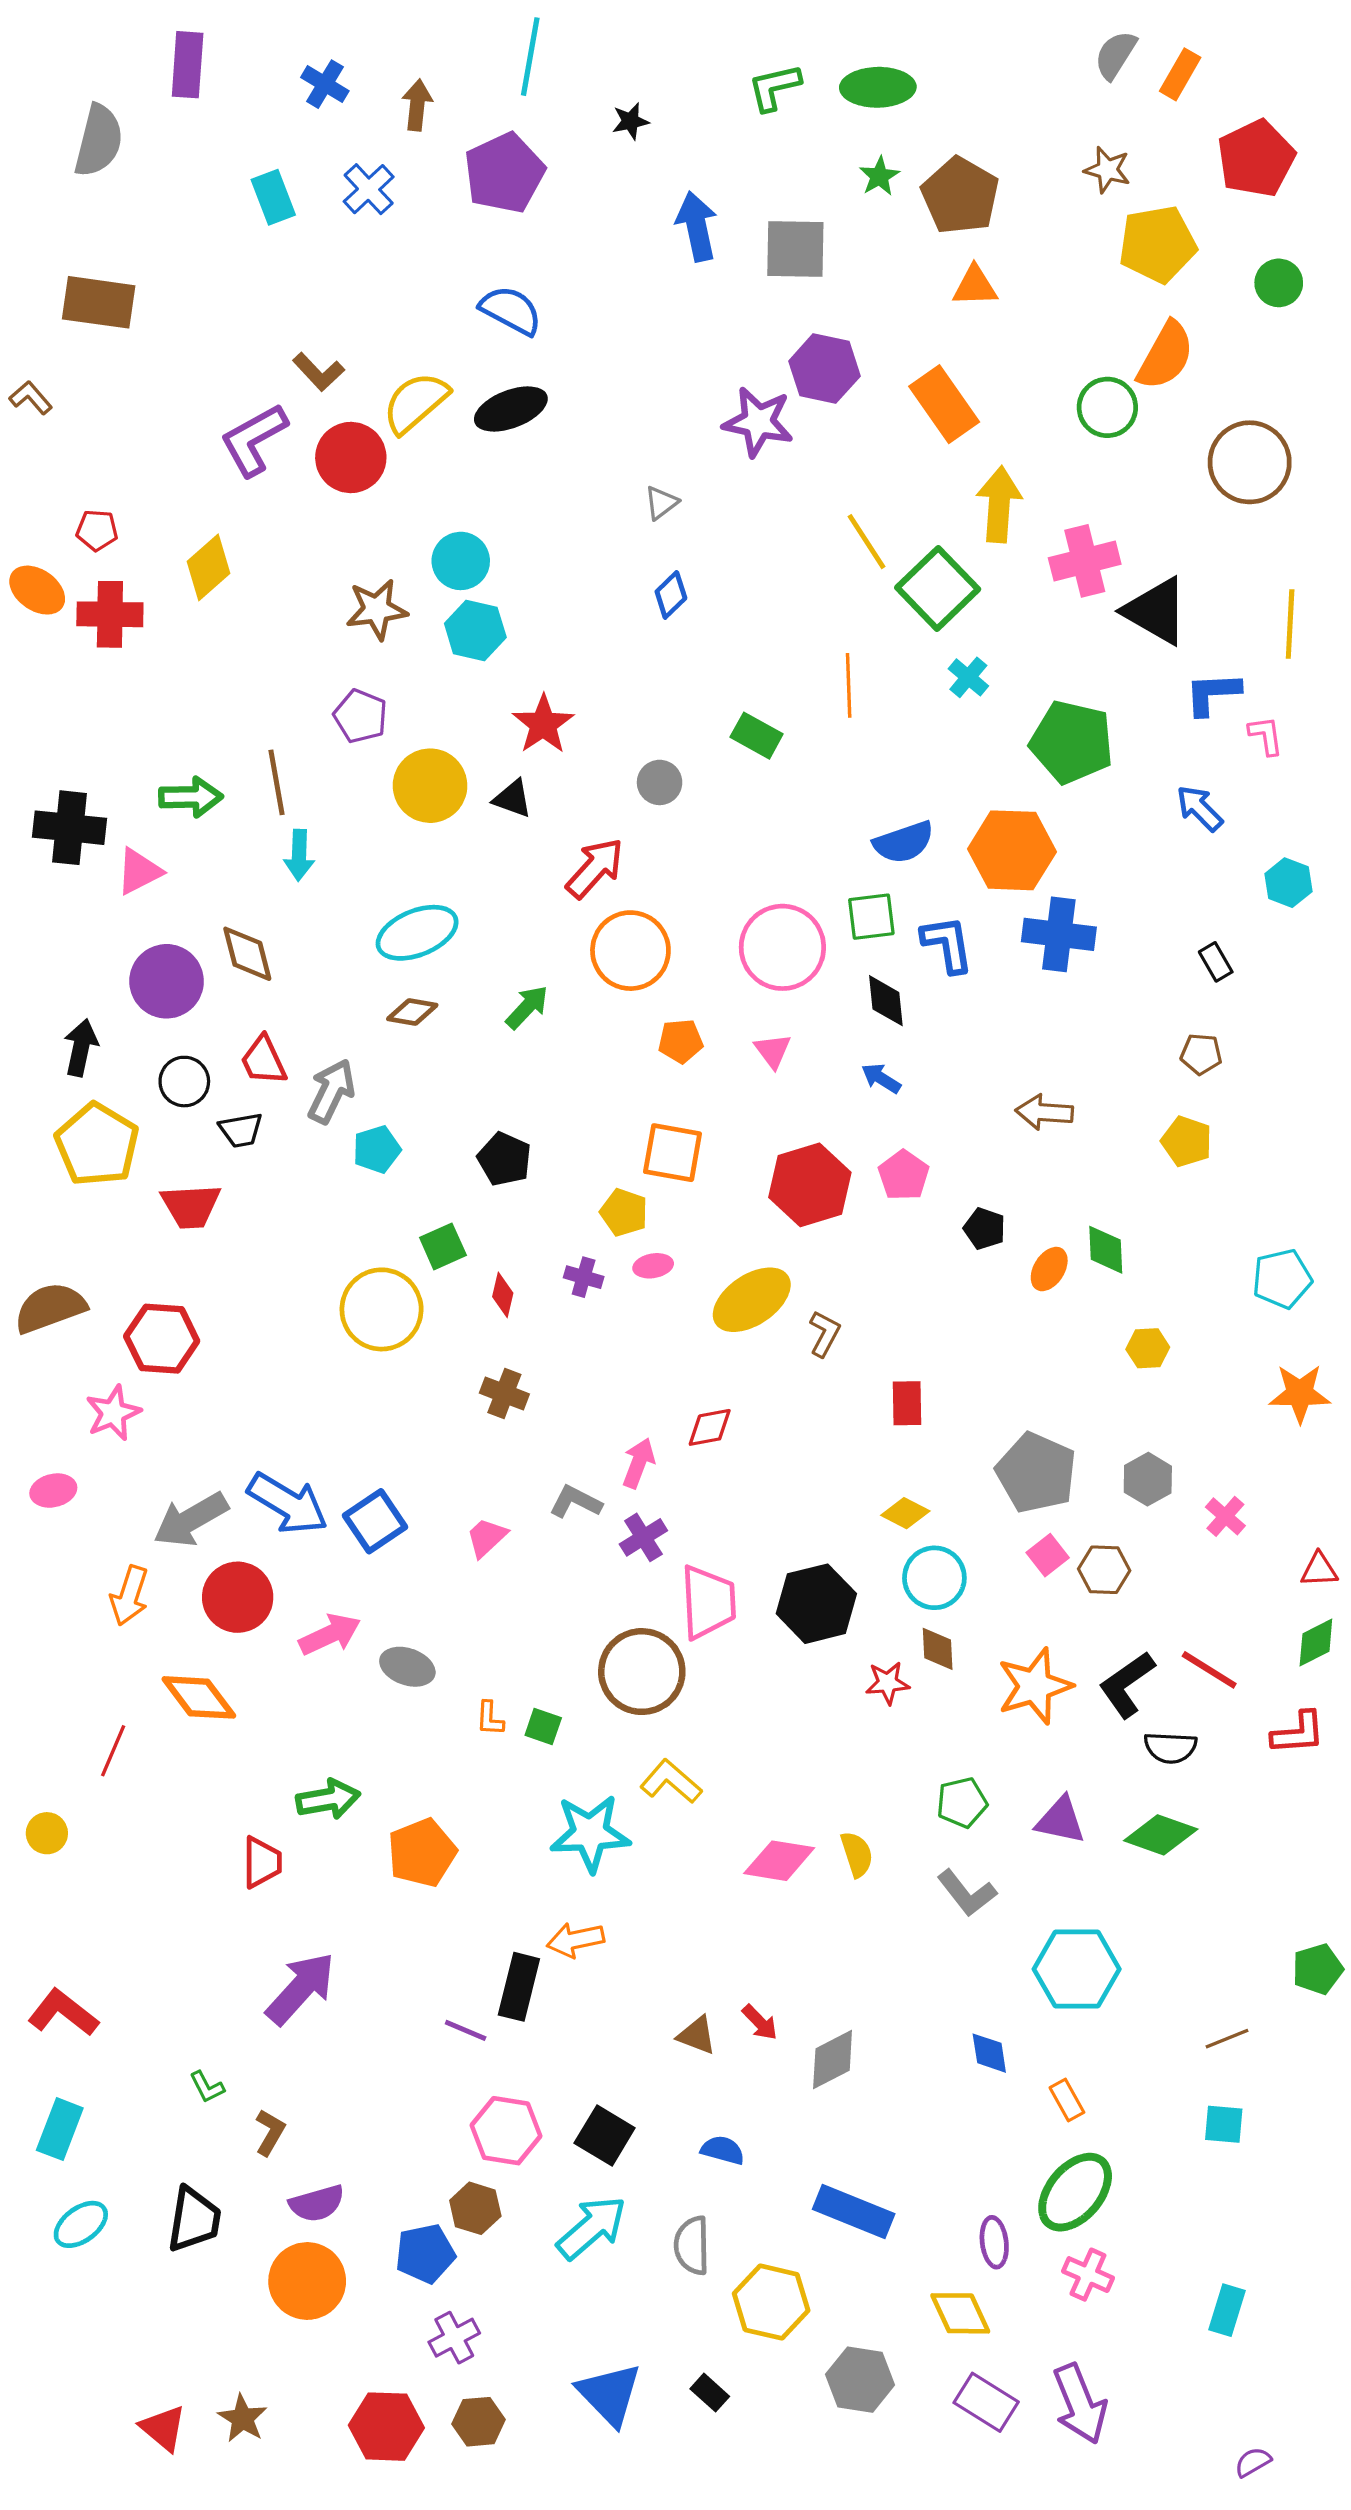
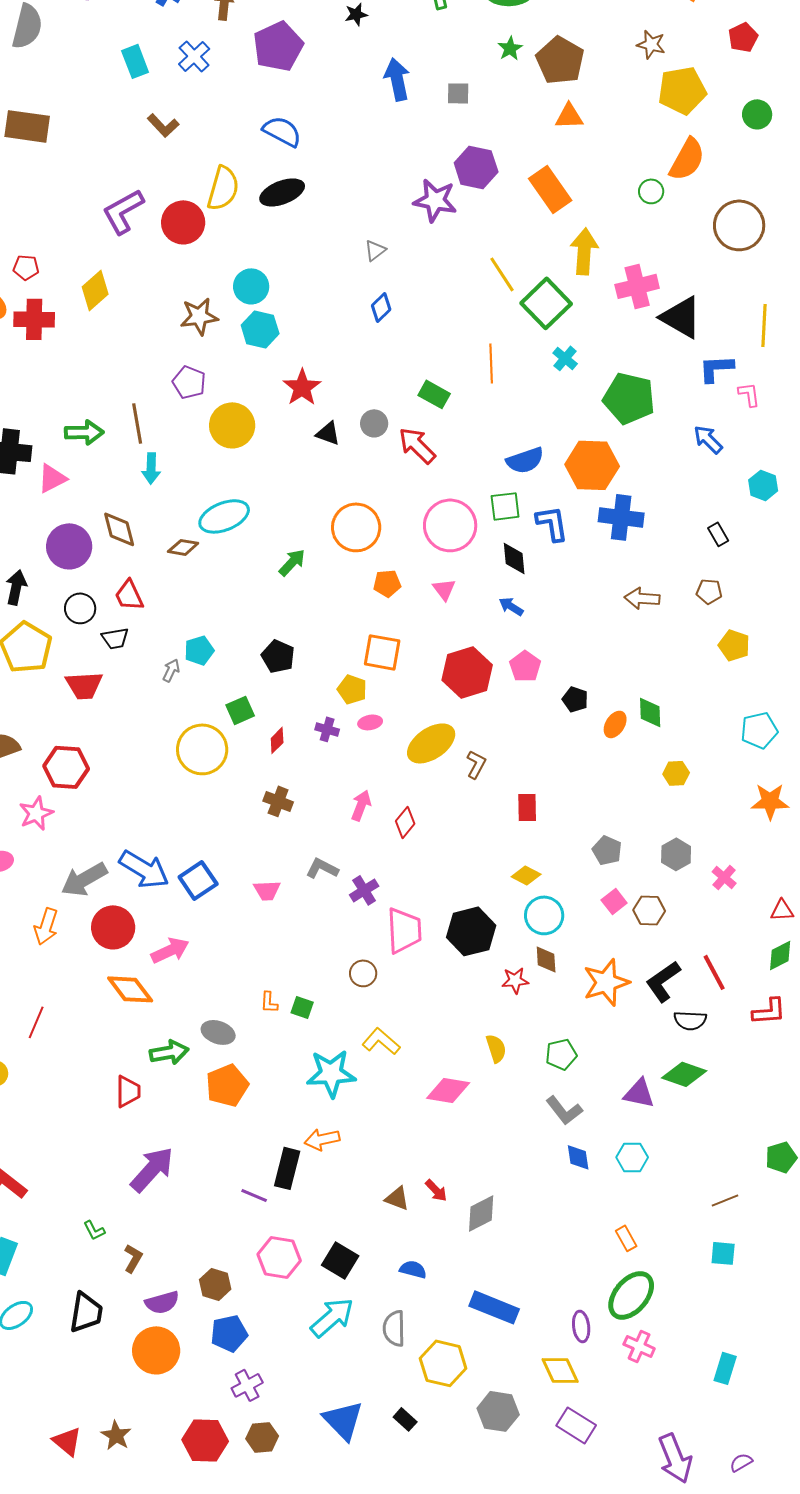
red pentagon: (1256, 158) -> (743, 37), size x0.6
gray square: (795, 249) -> (458, 93), size x0.6
brown L-shape: (318, 372) -> (163, 125), moved
yellow semicircle: (415, 403) -> (223, 188), turned 147
green circle: (1107, 407) -> (651, 191), size x0.7
black triangle: (512, 799) -> (328, 433), moved
red arrow: (595, 868) -> (417, 445), moved, turned -87
brown diamond: (412, 1012) -> (183, 547), moved
gray arrow: (331, 1091) -> (171, 670), moved, size x0.6
brown arrow: (1044, 1112) -> (642, 598), moved
yellow pentagon: (1187, 1141) -> (734, 645), moved
red diamond: (503, 1295) -> (277, 740), turned 32
red diamond: (710, 1427) -> (405, 822), turned -40
pink arrow: (639, 1463) -> (361, 805), moved
gray pentagon: (1036, 1473) -> (607, 850), size x0.6
pink trapezoid: (487, 1537) -> (267, 890), turned -140
gray ellipse: (407, 1667) -> (218, 1032), moved
red line: (1209, 1670) -> (714, 972), turned 30
brown circle: (642, 1672) -> (363, 973), size x0.5
orange diamond: (199, 1697) -> (130, 989), moved
purple triangle: (1060, 1820) -> (639, 1093), moved
yellow semicircle: (857, 1854) -> (496, 1048), moved
cyan hexagon: (1077, 1969) -> (632, 1157), size x0.6
blue diamond: (989, 2053) -> (578, 1157), moved
brown hexagon: (475, 2208) -> (215, 1284), moved
purple arrow: (1080, 2404) -> (675, 1458), moved

